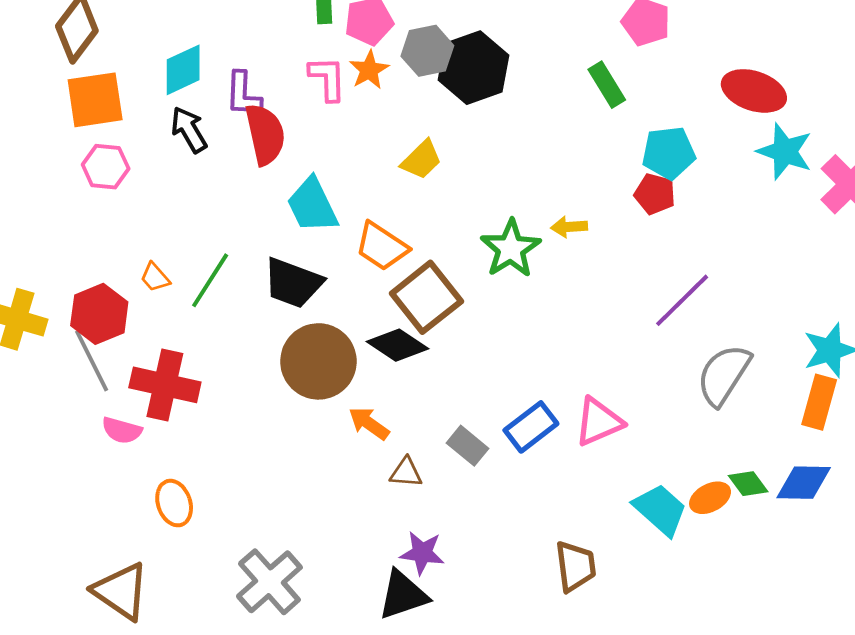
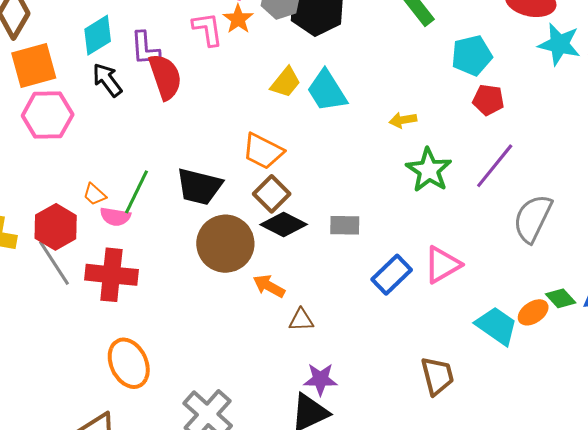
pink hexagon: (106, 167) -> (48, 115), size x1.4
red pentagon: (655, 194) -> (488, 100), moved
cyan trapezoid: (312, 205) -> (327, 91), moved
green star: (511, 249) -> (429, 170), moved
brown square: (426, 297) -> (272, 194), moved, size x0.7
pink semicircle: (122, 430) -> (115, 217), moved
gray rectangle: (467, 446) -> (345, 225), moved, turned -32
orange ellipse: (174, 503) -> (129, 363), size x1.4

